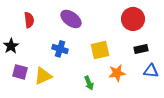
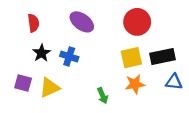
red circle: (133, 19) -> (137, 22), moved
black star: (11, 46) -> (41, 53), moved
black rectangle: (141, 49) -> (163, 56), size x1.5
yellow square: (100, 50) -> (131, 58), moved

